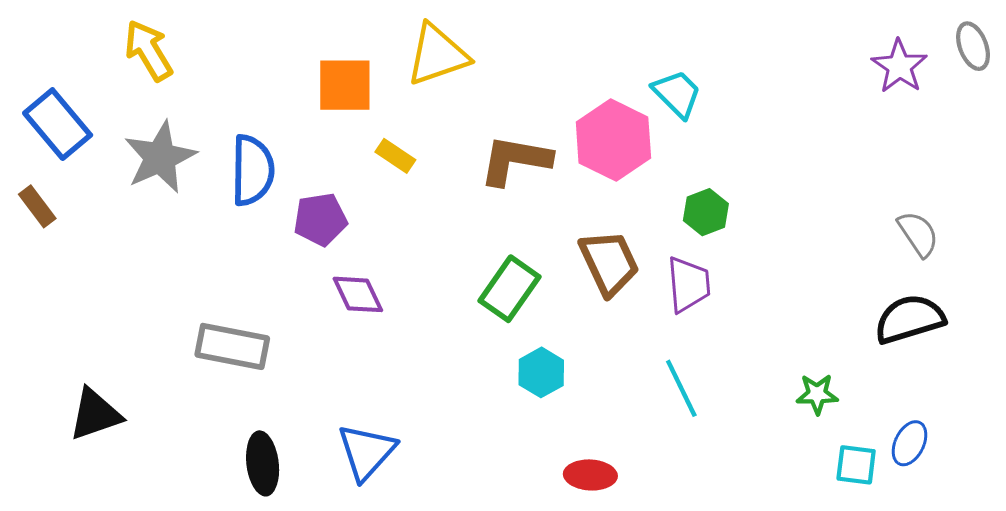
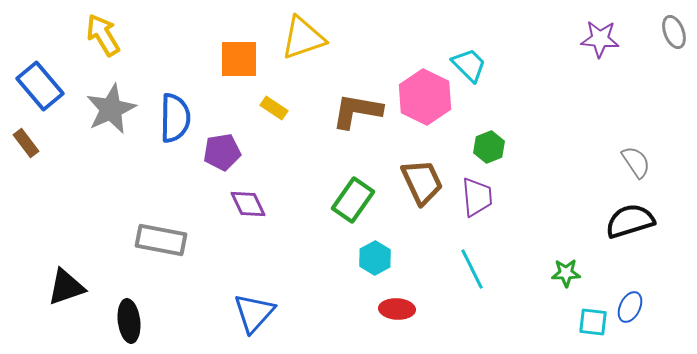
purple star: (899, 66) -> (600, 39), moved, turned -30
black ellipse: (263, 463) -> (129, 321), moved
red ellipse: (590, 475) -> (397, 309), moved

